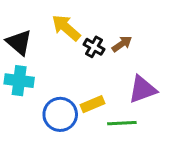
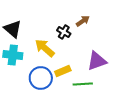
yellow arrow: (66, 28) -> (45, 48), moved
brown arrow: (122, 44) -> (83, 21), moved

